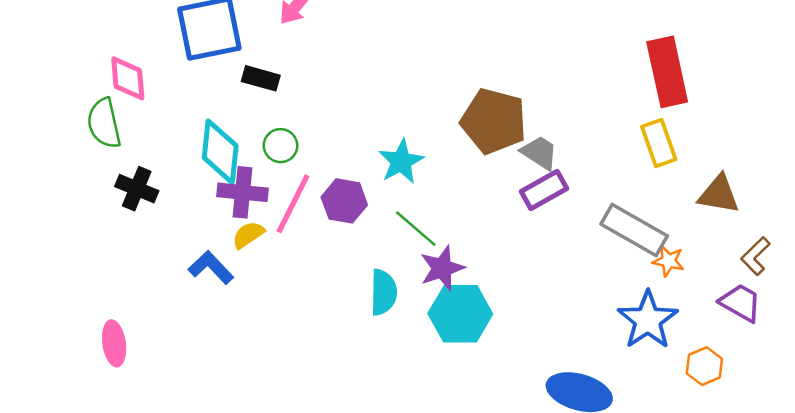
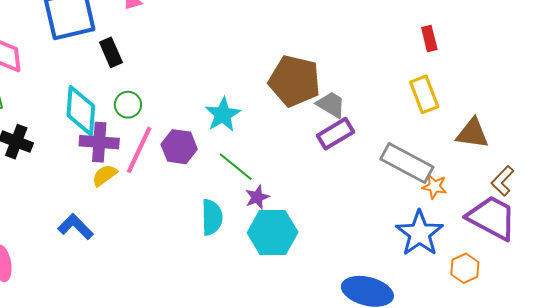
red rectangle: (667, 72) -> (429, 38), size x0.5
black rectangle: (261, 78) -> (111, 52), turned 52
blue L-shape: (211, 267) -> (76, 227), moved
purple star: (442, 268) -> (257, 197), size x0.7
purple trapezoid: (741, 303) -> (492, 218), size x1.5

